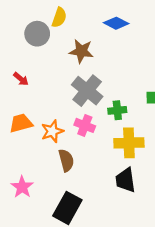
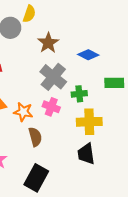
blue diamond: (116, 23) -> (88, 55), moved
brown star: (81, 51) -> (48, 43), turned 30
orange star: (52, 131) -> (23, 112), turned 30

